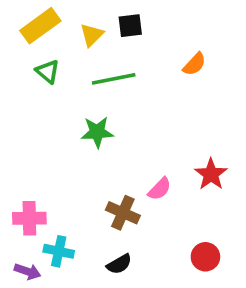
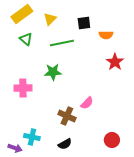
black square: (130, 26) -> (84, 23), moved
orange semicircle: (194, 64) -> (106, 35), turned 48
red star: (211, 174) -> (115, 62), moved
pink cross: (29, 218) -> (23, 88), moved

